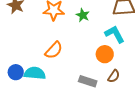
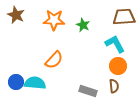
orange circle: (105, 54) -> (118, 66), moved
brown semicircle: (114, 76) -> (114, 86), turned -40

